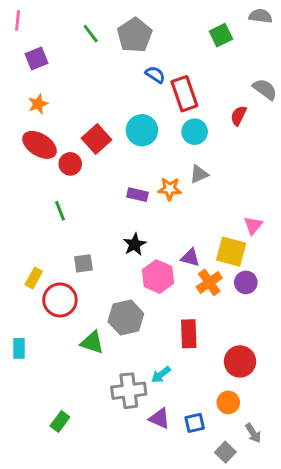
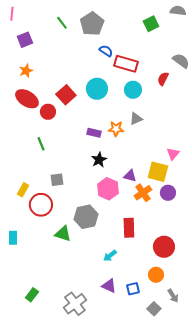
red rectangle: (184, 94) -> (126, 64), turned -55
black star: (135, 244) -> (99, 160), moved
gray cross: (129, 391) -> (75, 304), moved, turned -30
green rectangle: (60, 421) -> (32, 295), moved

